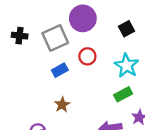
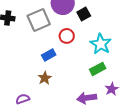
black square: (127, 29) -> (84, 14), moved
blue rectangle: (60, 70) -> (49, 55), moved

